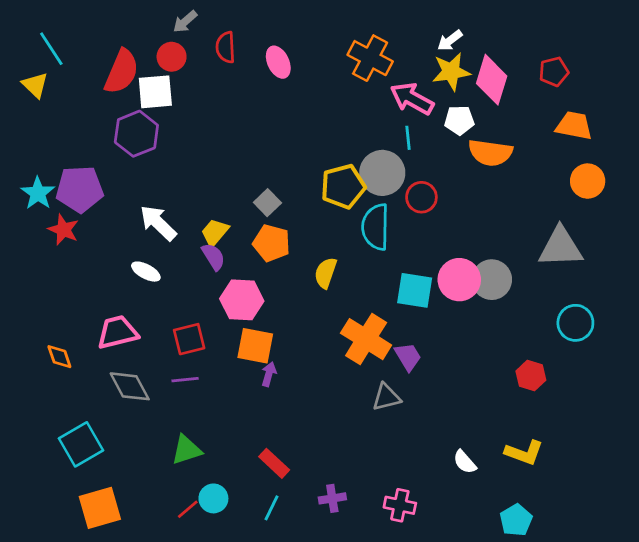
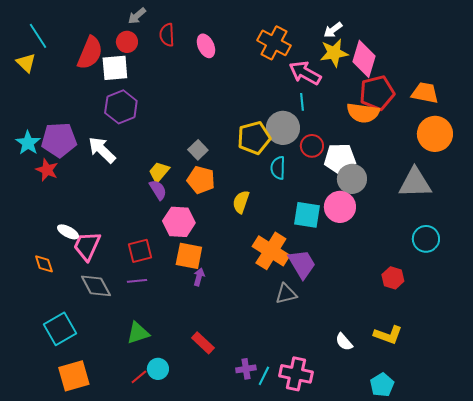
red pentagon: (554, 72) -> (377, 93), moved, size x1.6
white pentagon: (459, 120) -> (340, 159), moved, size x1.4
purple hexagon: (136, 134) -> (121, 107), moved
orange circle: (588, 181) -> (435, 134), size x1.4
white arrow: (158, 223) -> (102, 150), moved
cyan semicircle: (376, 227) -> (278, 168), size x0.7
white ellipse: (146, 272) -> (68, 232), moved
gray circle: (492, 280) -> (352, 179), moved
pink trapezoid: (118, 332) -> (87, 246), turned -52
purple trapezoid: (408, 357) -> (302, 264), size x1.4
pink cross: (400, 505) -> (296, 374), size x1.4
cyan line: (272, 508) -> (264, 376), moved

